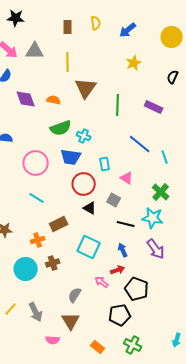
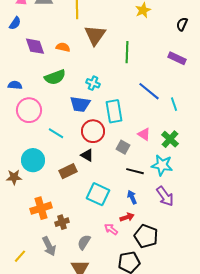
purple rectangle: (154, 107) -> (177, 58), moved
green semicircle: (61, 128) -> (55, 77), moved
pink circle: (36, 163) -> (29, 110), moved
cyan rectangle: (105, 164) -> (114, 111), size x1.6
pink triangle: (127, 178) -> (144, 134), moved
cyan line: (37, 198) -> (56, 133), moved
black triangle: (90, 208) -> (87, 155), moved
orange cross: (38, 240) -> (41, 208), moved, size x1.5
brown cross: (53, 263) -> (62, 222), moved
cyan circle: (26, 269) -> (33, 160), moved
gray arrow: (36, 312) -> (49, 246), moved

